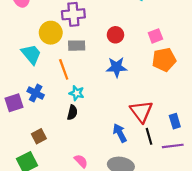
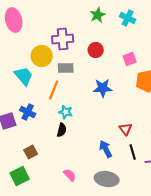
red circle: (115, 35) -> (96, 50), moved
pink square: (155, 36) -> (130, 59), moved
orange line: (64, 69) -> (54, 90), turned 42
red triangle: (141, 111) -> (126, 129), size x0.6

